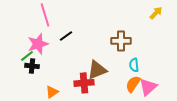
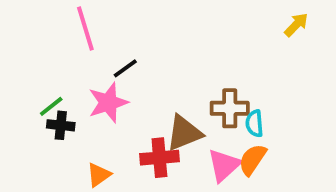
brown cross: (121, 41) -> (230, 108), moved
pink star: (38, 44) -> (108, 103), moved
pink triangle: (148, 87) -> (224, 165), moved

